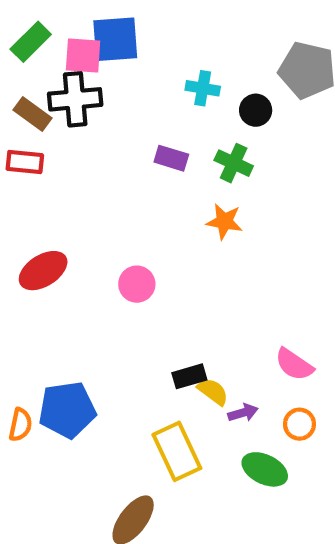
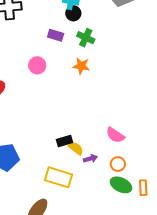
black circle: (256, 110) -> (73, 13), moved
pink circle: (137, 284) -> (37, 65), moved
yellow rectangle: (177, 451) -> (58, 177), turned -48
green ellipse: (265, 469) -> (121, 185), moved

